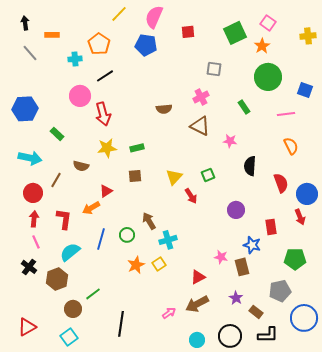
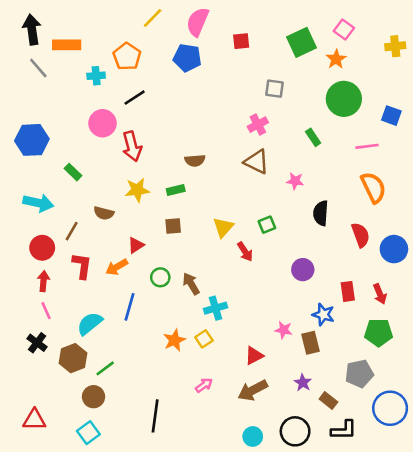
black arrow: (25, 23) -> (32, 30), size x1.6
orange rectangle: (52, 35) -> (67, 45), size x1.5
brown semicircle: (164, 109) -> (195, 160), moved
orange semicircle: (291, 146) -> (373, 187), size x1.4
red arrow: (300, 217) -> (380, 294), moved
red L-shape: (64, 219) -> (82, 266), moved
green circle: (127, 235) -> (160, 277), moved
green line: (93, 294) -> (105, 368), moved
pink arrow: (169, 313) -> (204, 385), moved
red triangle: (27, 327) -> (34, 420), turned 30

